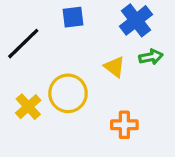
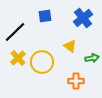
green arrow: (151, 57) -> (92, 58), moved
yellow cross: (28, 107) -> (18, 58), moved

